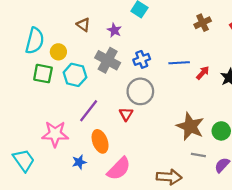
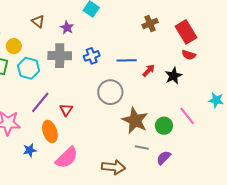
gray cross: (108, 60) -> (60, 56), turned -30
gray circle: (140, 91) -> (110, 92), moved
red triangle: (126, 114) -> (66, 110), moved

